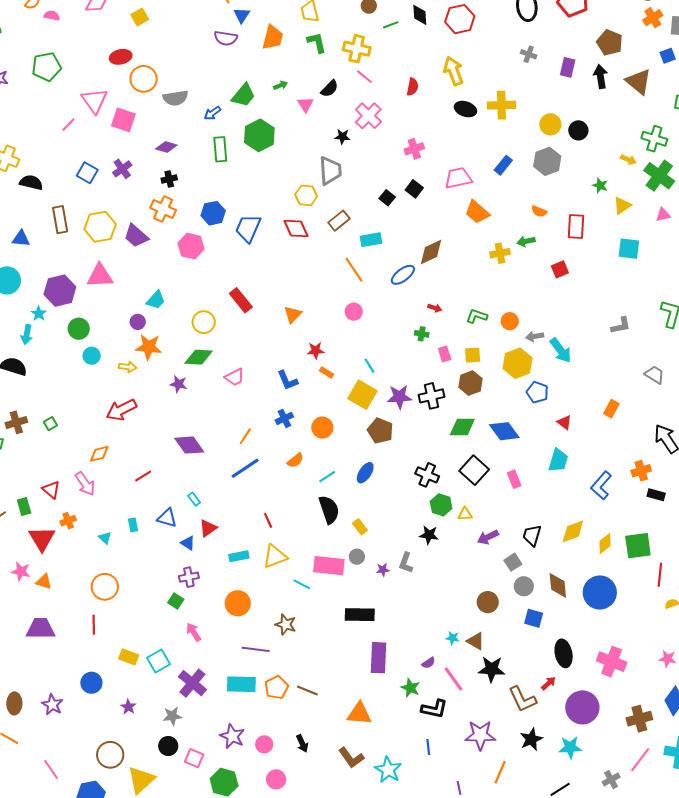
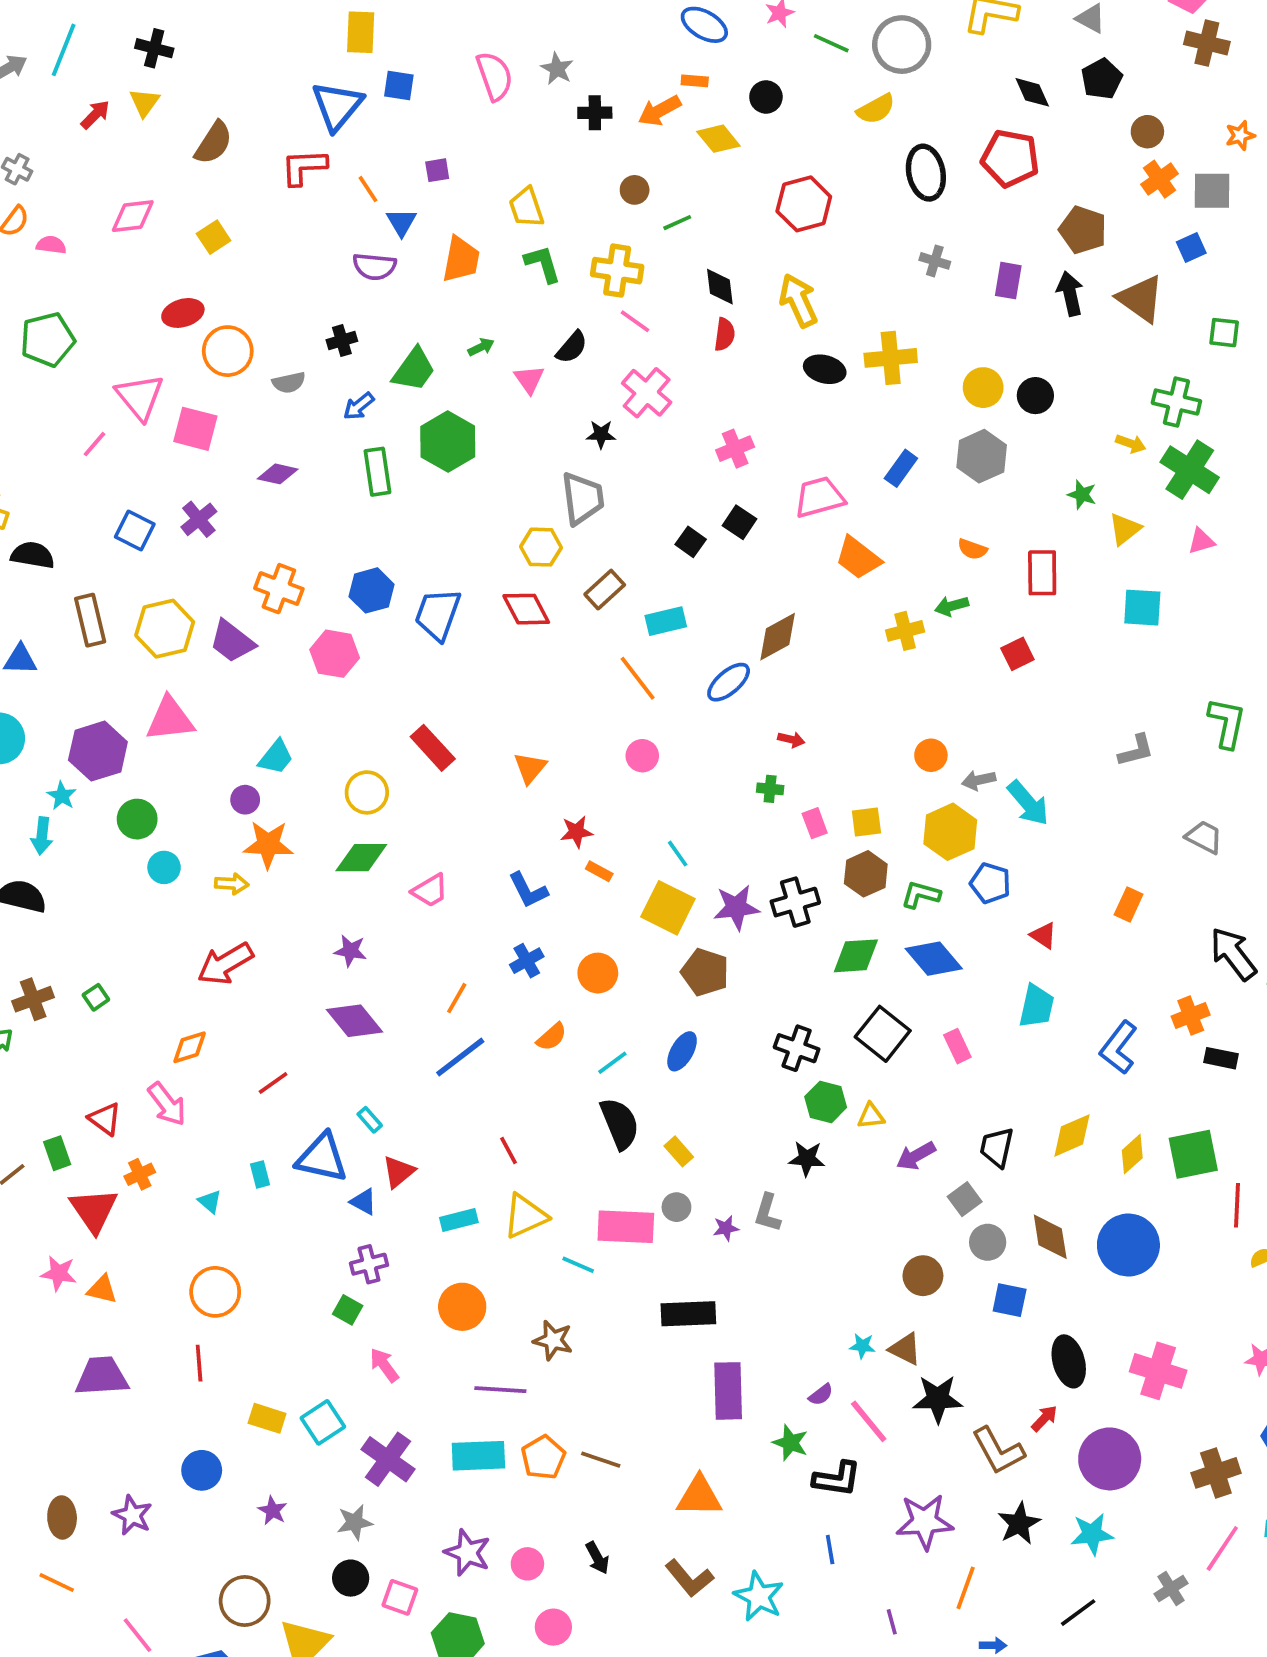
black diamond: (420, 15) -> (720, 287), moved
gray semicircle: (175, 98) -> (289, 383), size x0.7
black cross: (169, 179) -> (342, 341), moved
green L-shape: (477, 316) -> (921, 895), moved
purple star: (178, 384) -> (350, 951), moved
blue triangle: (167, 518) -> (322, 1158), size x1.4

